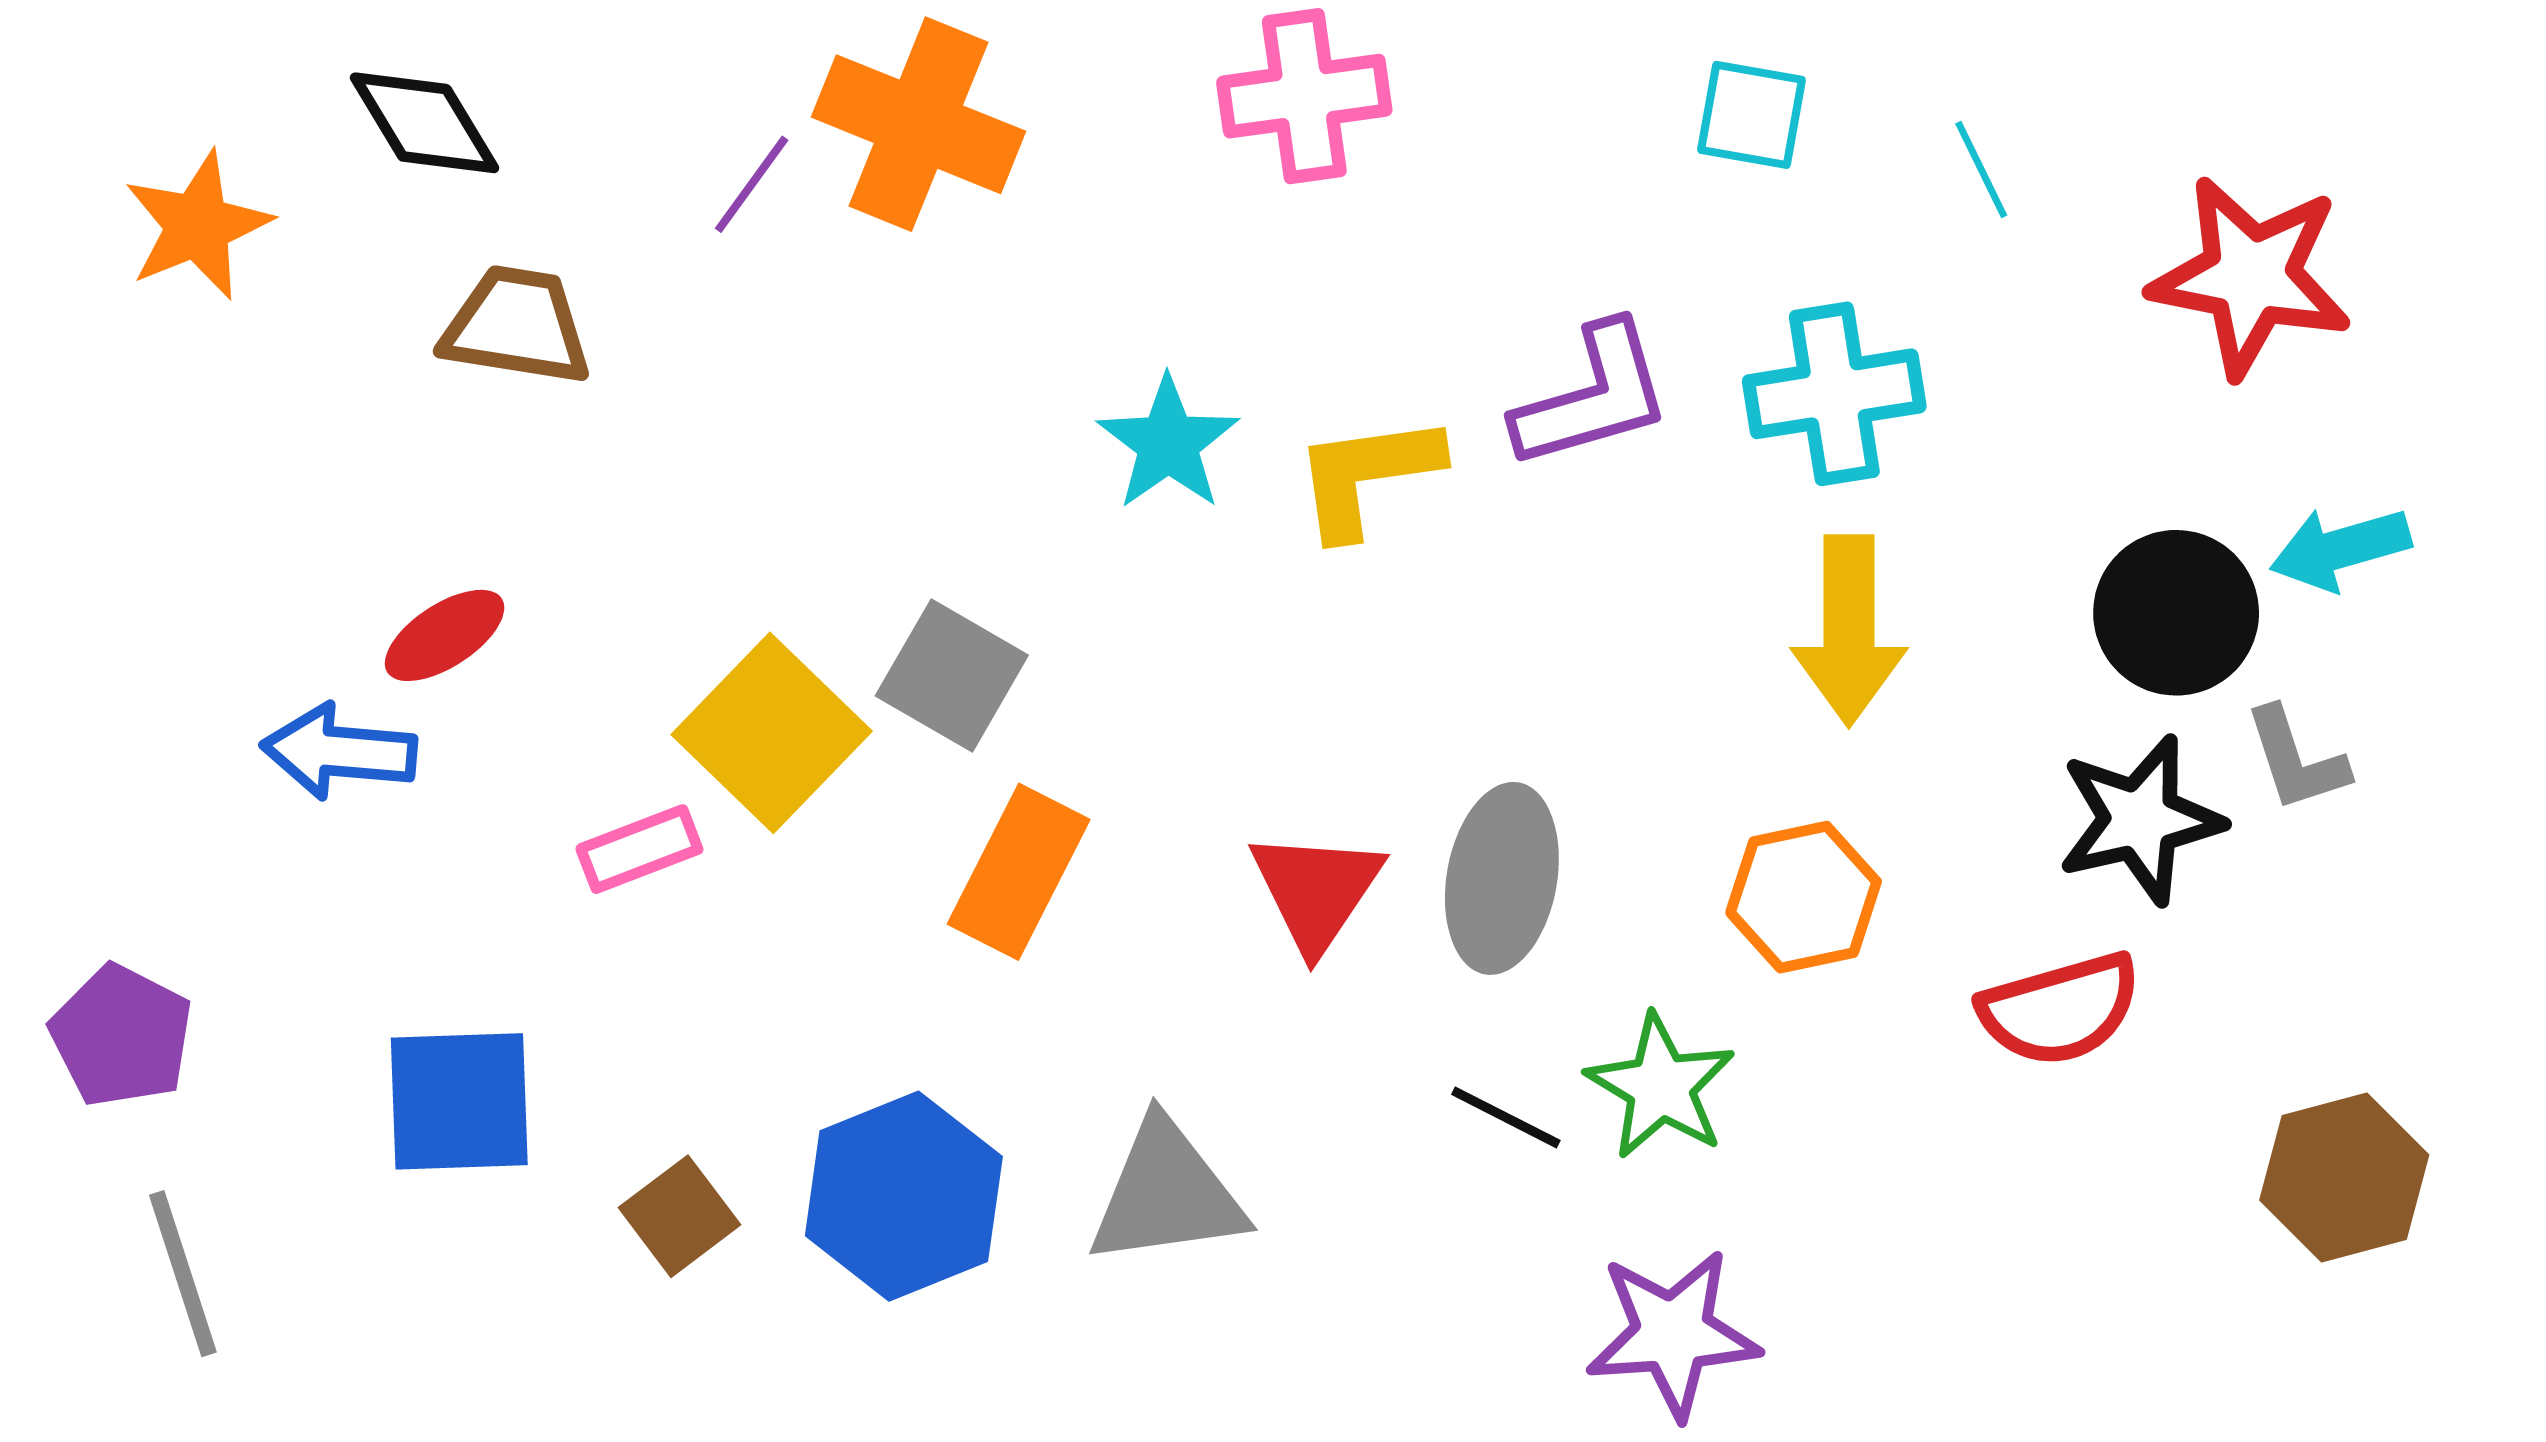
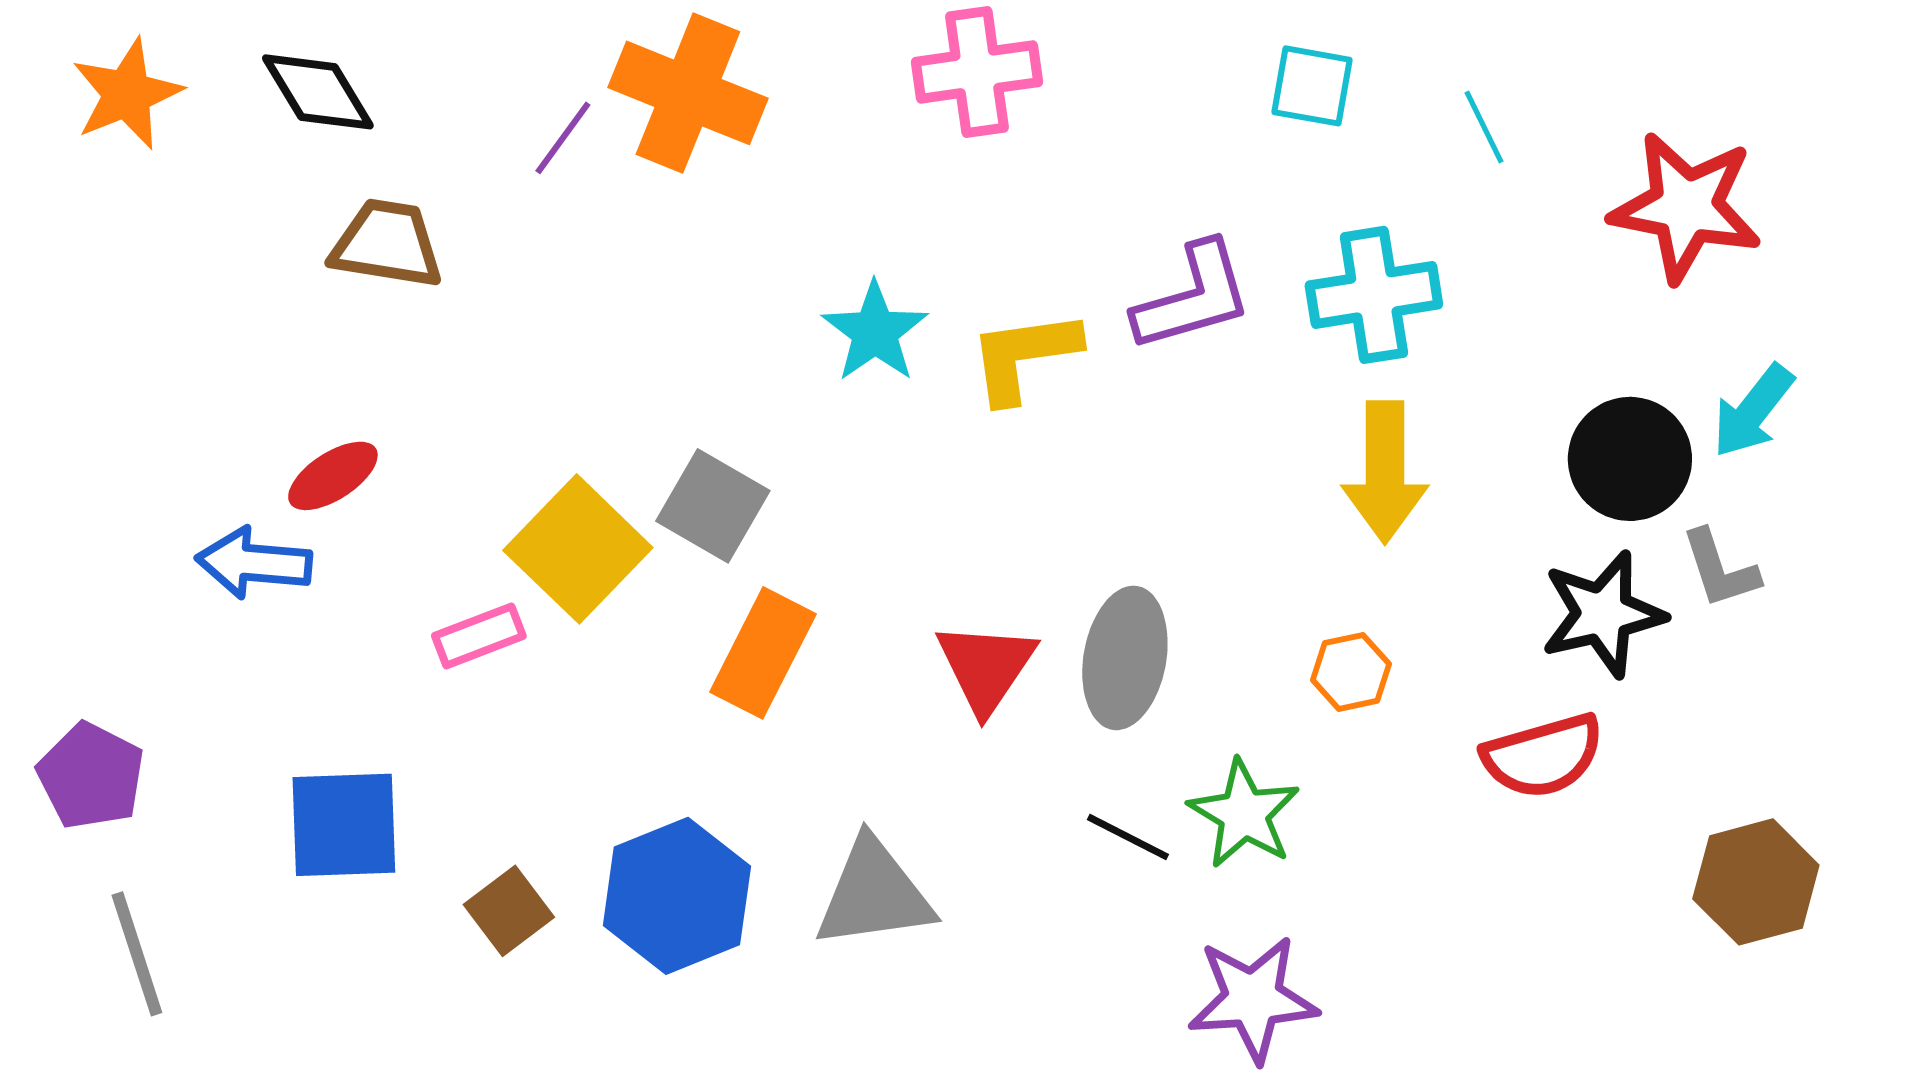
orange star: (198, 226) -> (127, 94), moved
cyan arrow: (2340, 549) -> (1753, 411), turned -36
orange hexagon: (1804, 897) -> (1351, 672), size x0.7

